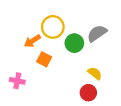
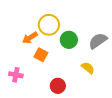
gray semicircle: (97, 33) -> (98, 41), moved
red circle: (88, 93) -> (58, 86), moved

